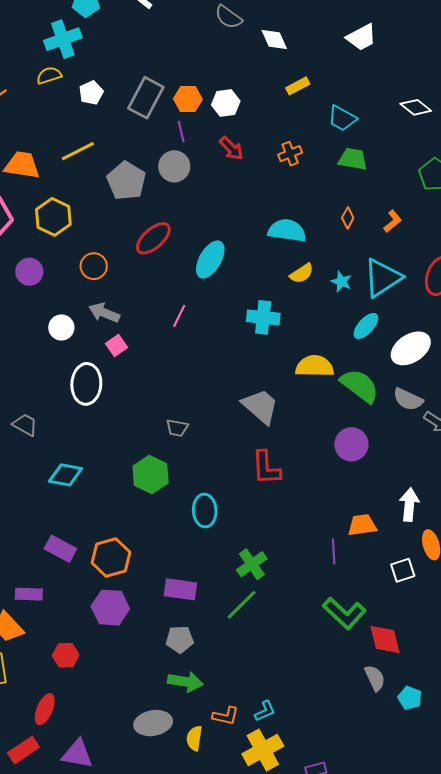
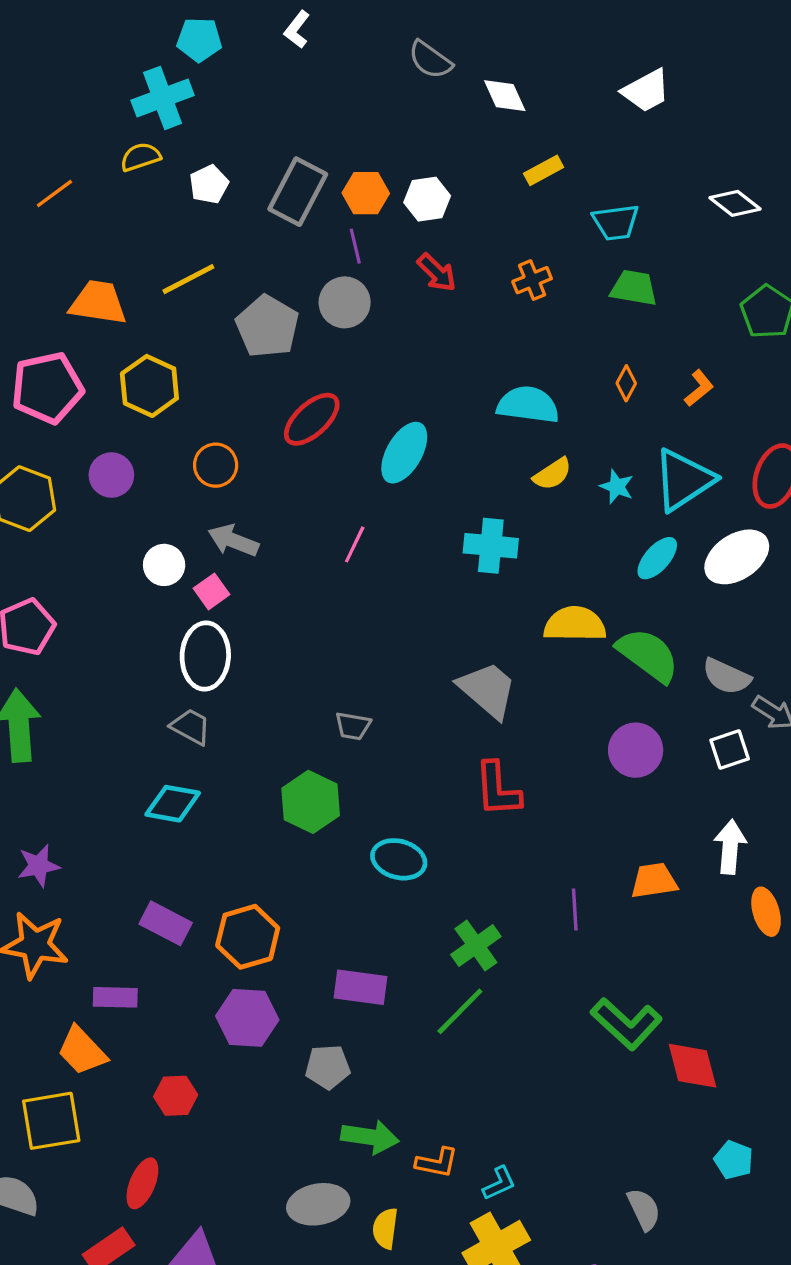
cyan trapezoid: (342, 118) -> (616, 222), turned -36
pink square: (116, 345) -> (211, 591), moved
white ellipse: (411, 348) -> (737, 557), moved
gray trapezoid: (25, 425) -> (191, 727), moved
cyan ellipse: (205, 511) -> (399, 859), turned -72
purple line: (334, 552) -> (575, 909), moved
white square: (403, 570) -> (730, 750), moved
gray pentagon: (180, 639) -> (328, 1067), moved
gray semicircle: (375, 678) -> (644, 1209), moved
orange L-shape: (226, 716) -> (437, 1163), moved

